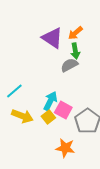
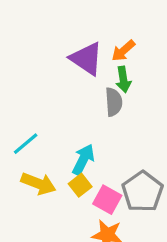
gray semicircle: (69, 65) -> (114, 102), turned 114
pink square: (63, 110) -> (107, 200), moved

